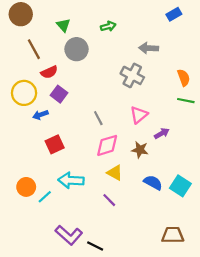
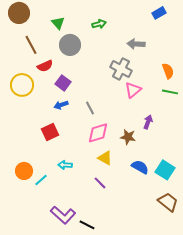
purple square: (59, 94) -> (63, 83), moved
blue arrow: (40, 115) -> (61, 105), moved
pink triangle: (139, 115) -> (133, 90), moved
purple arrow: (162, 133) -> (148, 122), turned -40
cyan arrow: (71, 180) -> (65, 165), size x0.6
brown trapezoid: (173, 235) -> (168, 202), moved, turned 40

